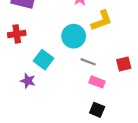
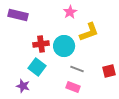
red cross: (17, 34) -> (41, 44), moved
pink rectangle: (97, 82) -> (73, 87), moved

